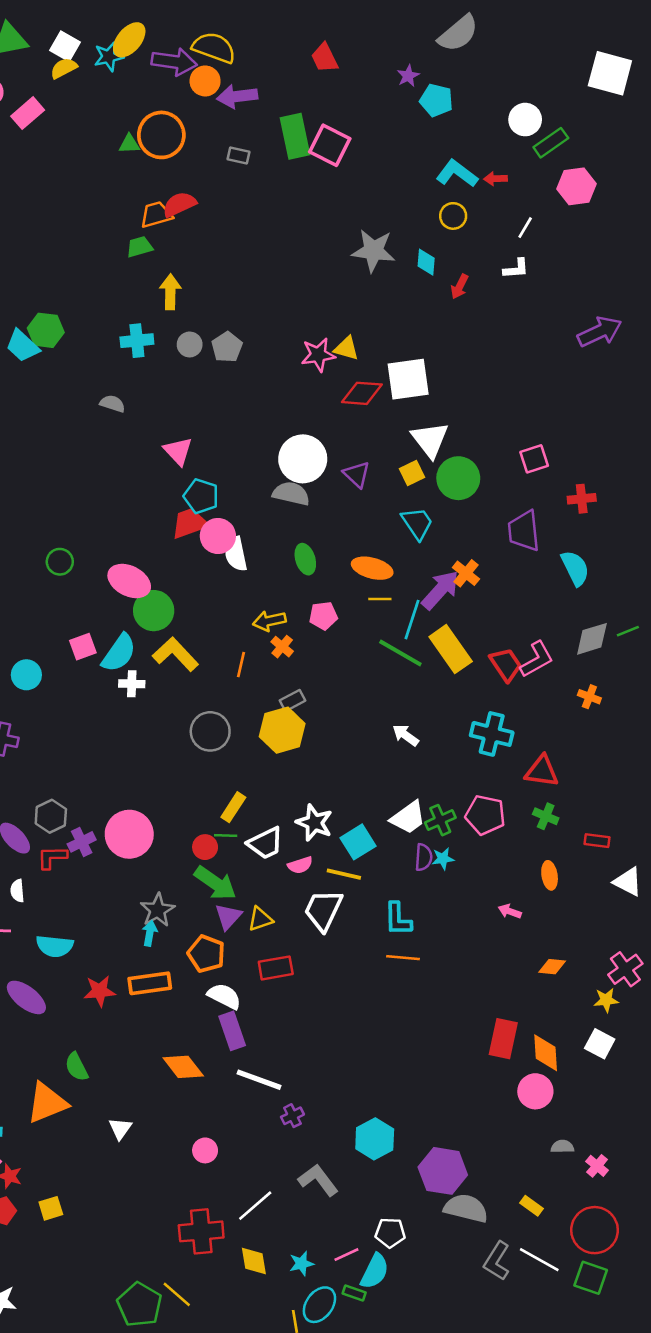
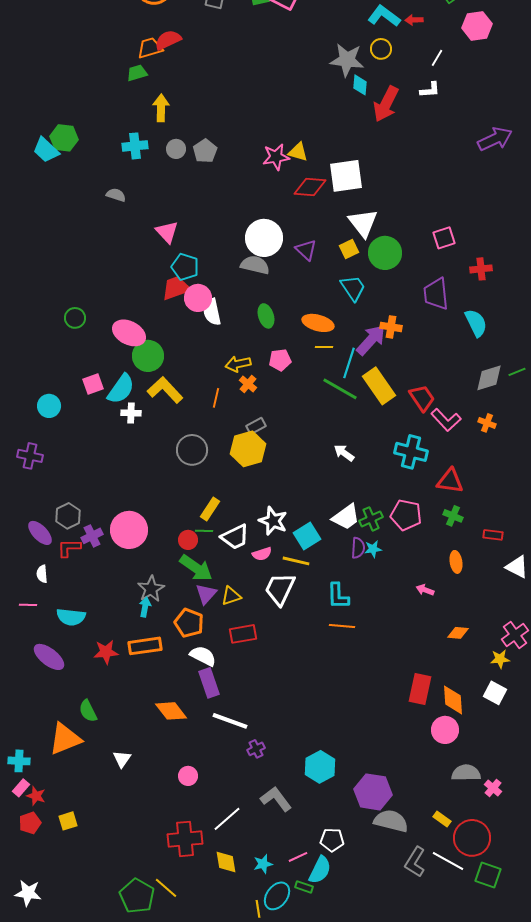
gray star: (373, 251) -> (347, 60), moved
red arrow: (460, 287) -> (386, 104), size x1.8
orange cross: (466, 573) -> (391, 327), turned -30
pink L-shape: (537, 659) -> (446, 420), moved, turned 76
gray semicircle: (562, 1147) -> (466, 773), size x1.6
red circle: (595, 1230) -> (472, 838), moved

